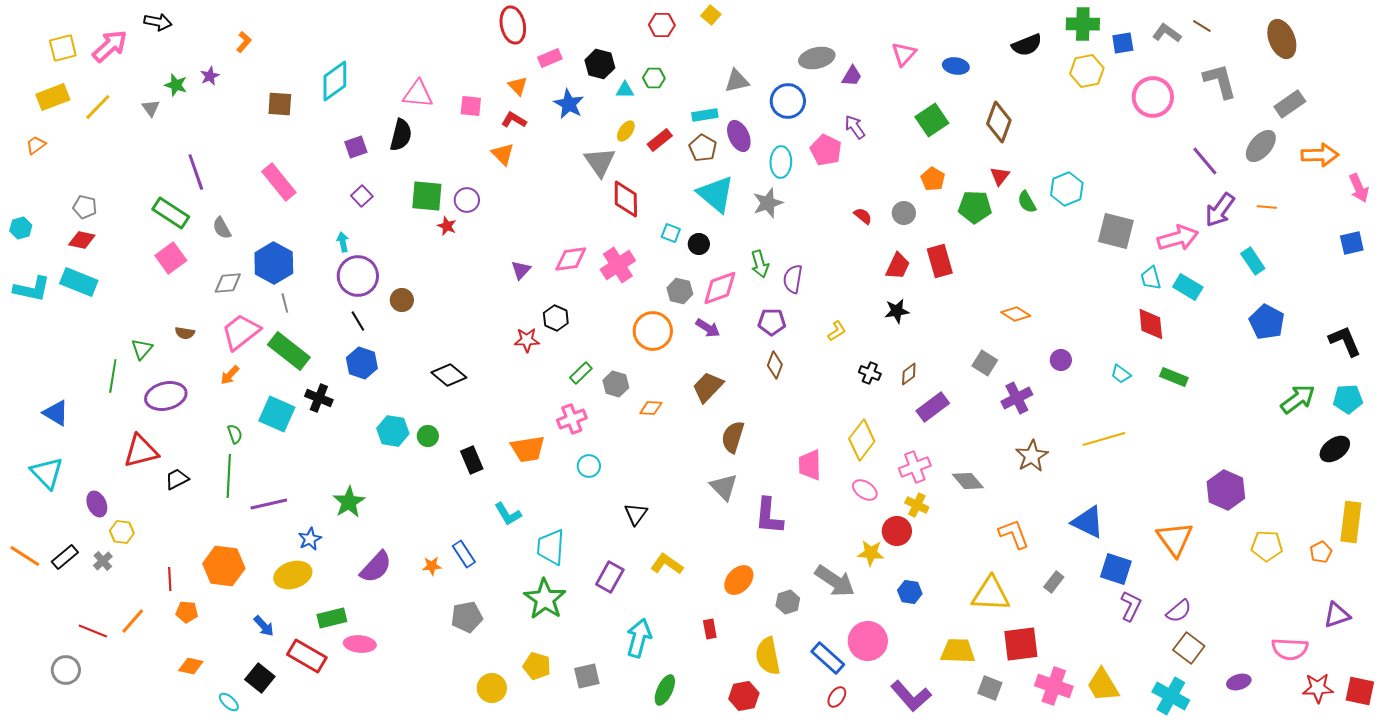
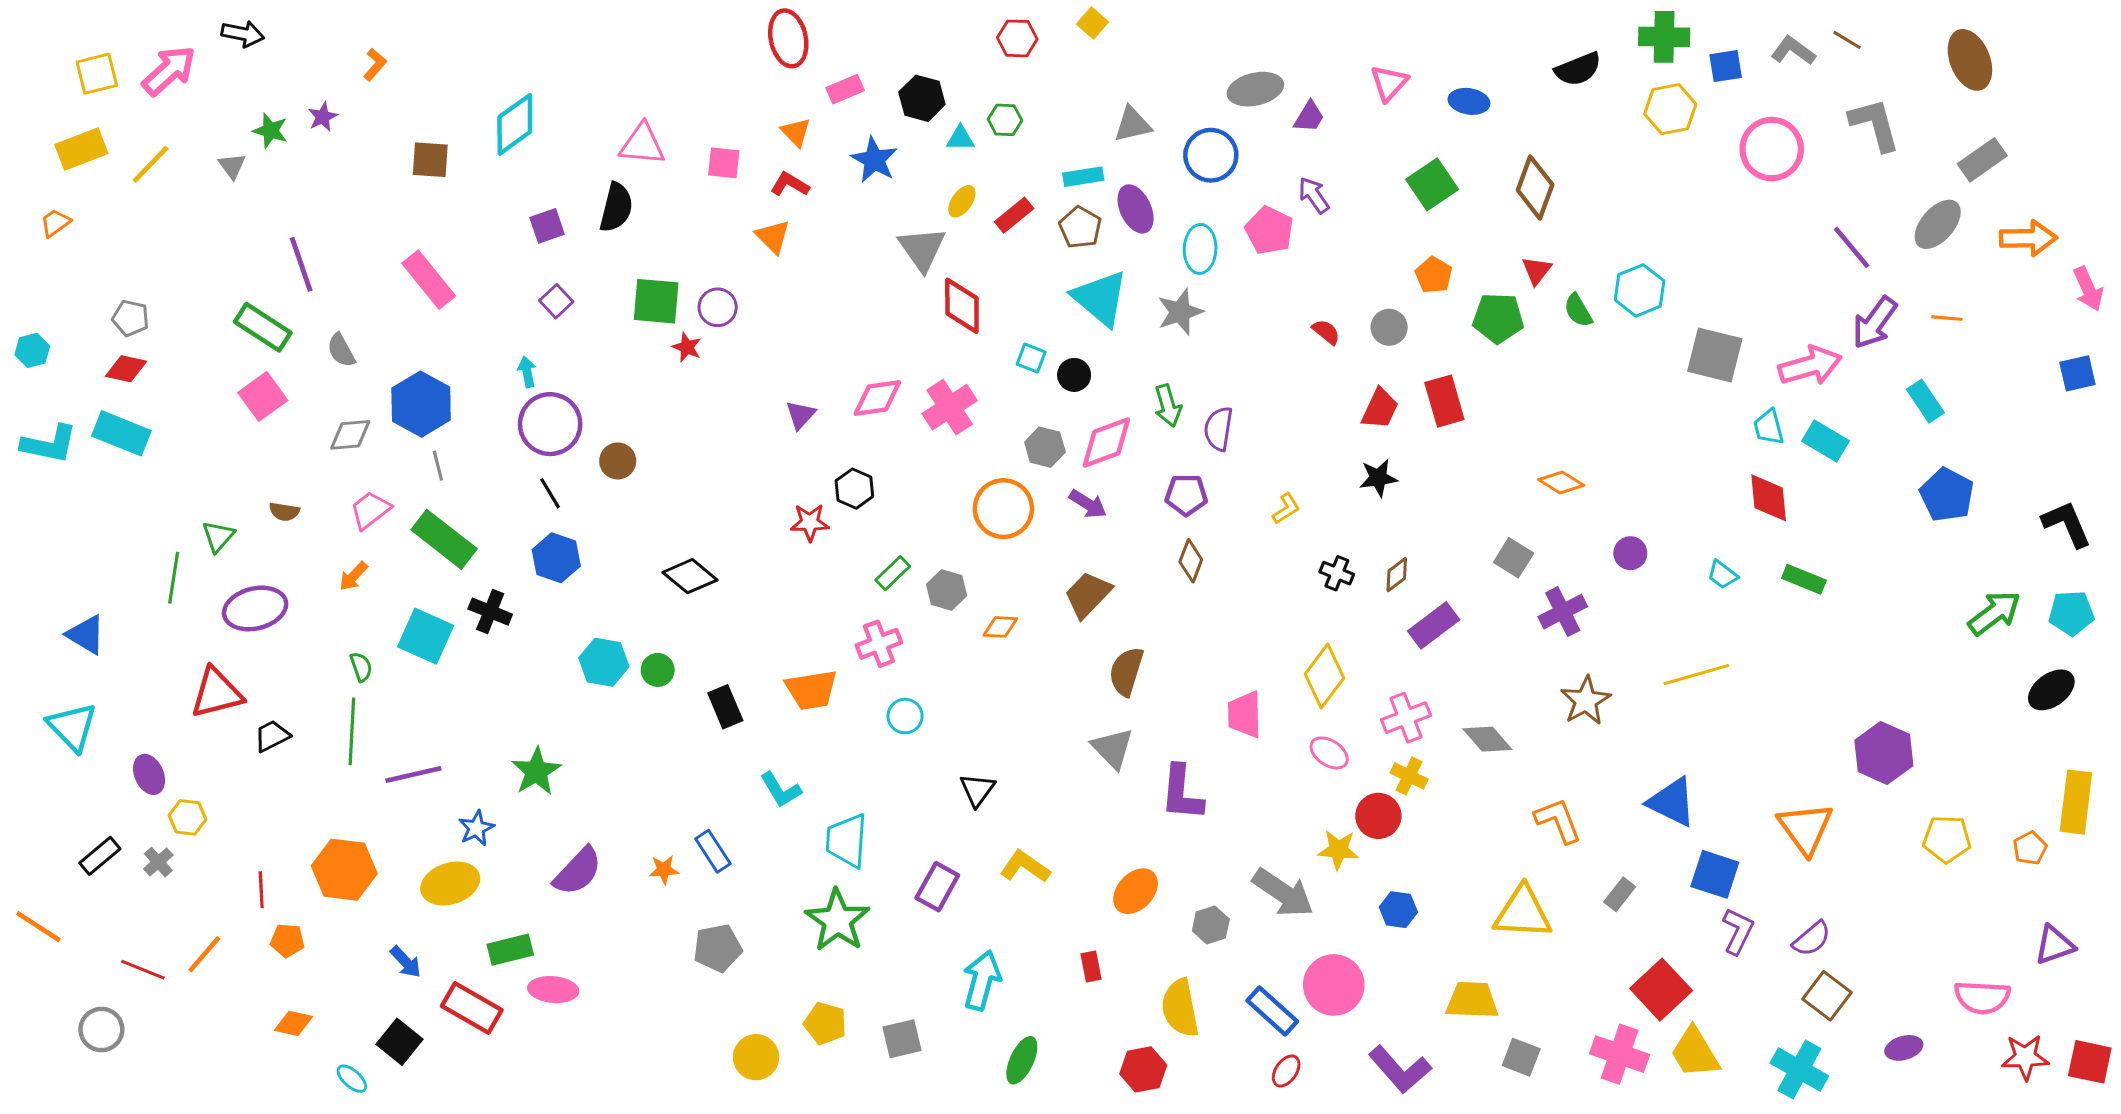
pink trapezoid: (241, 332) -> (370, 510), size x0.7
orange line: (25, 556) -> (38, 927), moved
red square: (1021, 644) -> (1661, 990), moved, turned -36

